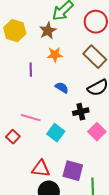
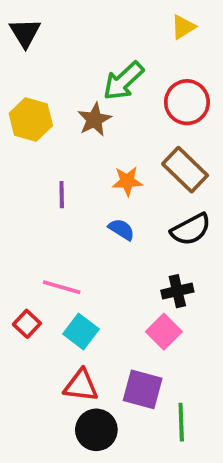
orange star: (55, 55) -> (127, 181), moved
black cross: (81, 112) -> (177, 291), moved
pink square: (97, 132) -> (164, 332), moved
cyan square: (56, 133) -> (81, 332), moved

